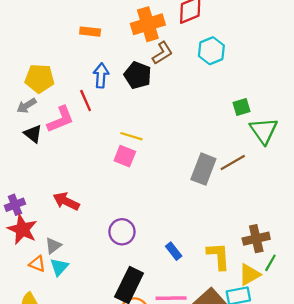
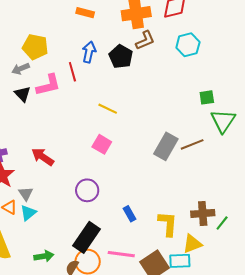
pink square: (125, 156) -> (102, 144), moved
gray triangle: (53, 246) -> (26, 194), turned -35
green line: (270, 263) -> (222, 223), moved

